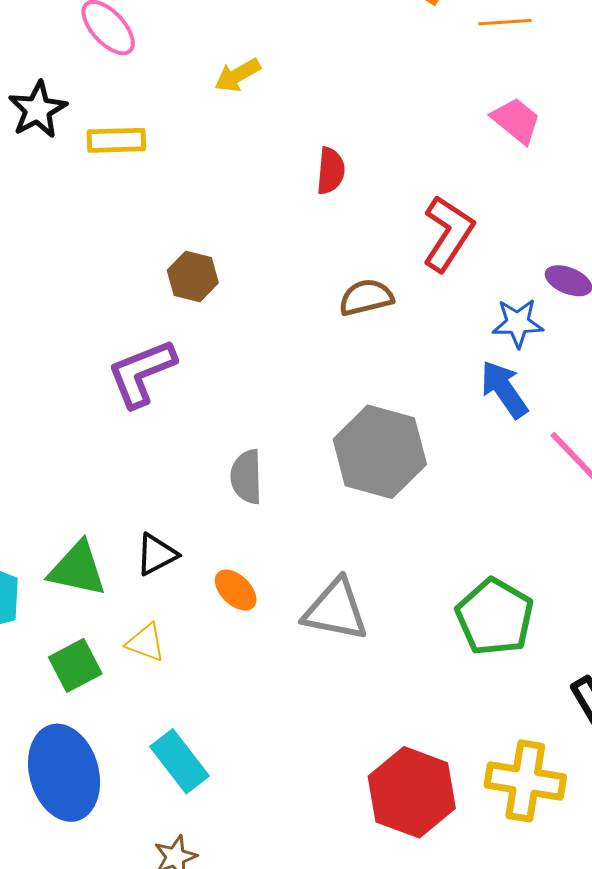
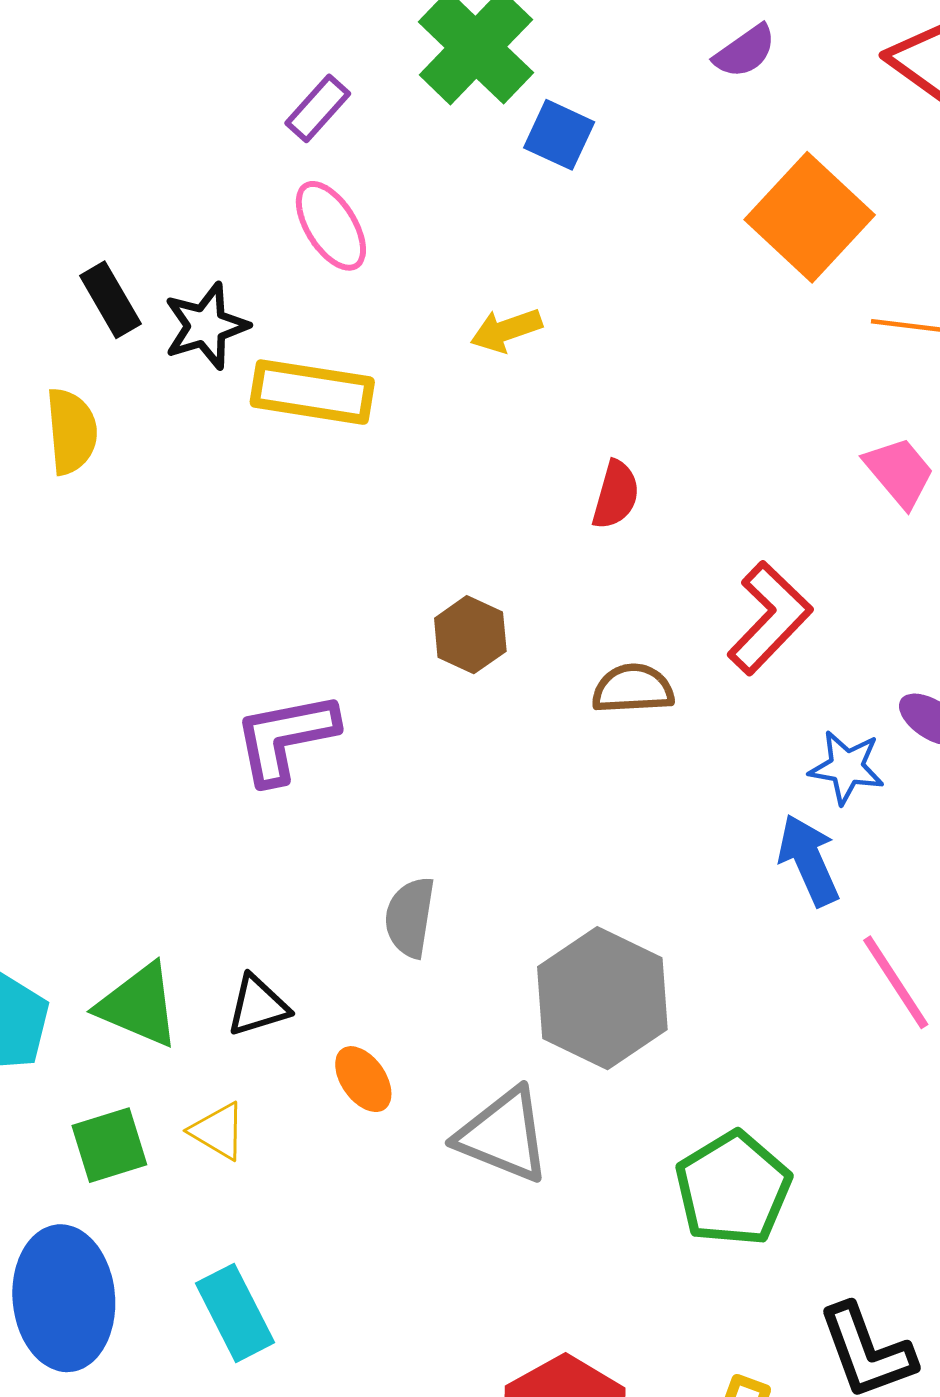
yellow rectangle: (116, 140) -> (312, 392), size x1.4
brown hexagon: (193, 276) -> (470, 635), moved
gray hexagon: (380, 452) -> (602, 998), moved

